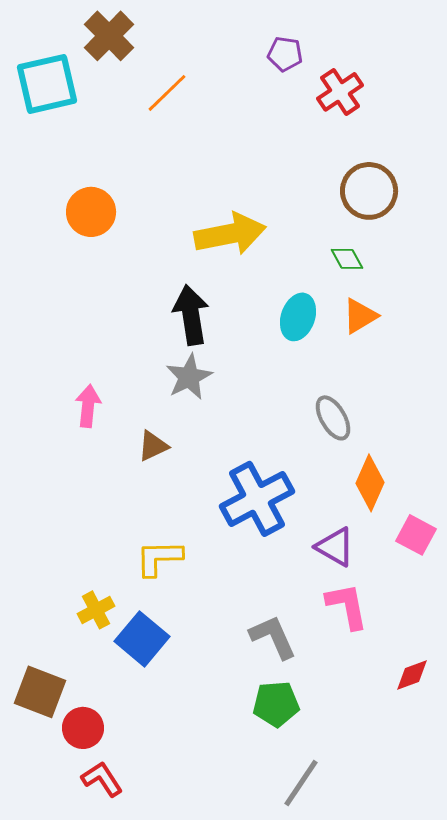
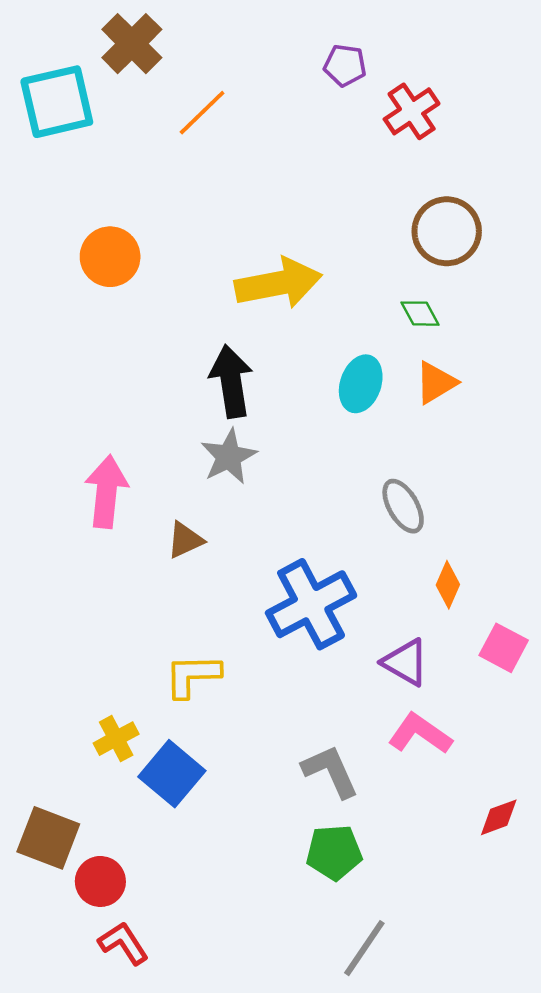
pink arrow: (88, 406) -> (106, 492), size x1.4
orange diamond: (370, 483) -> (448, 585), size x0.7
pink L-shape: (347, 606) -> (420, 734), turned -44

